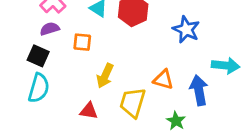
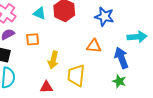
orange triangle: (163, 80) -> (94, 46), moved
green star: (176, 121) -> (119, 81), moved

